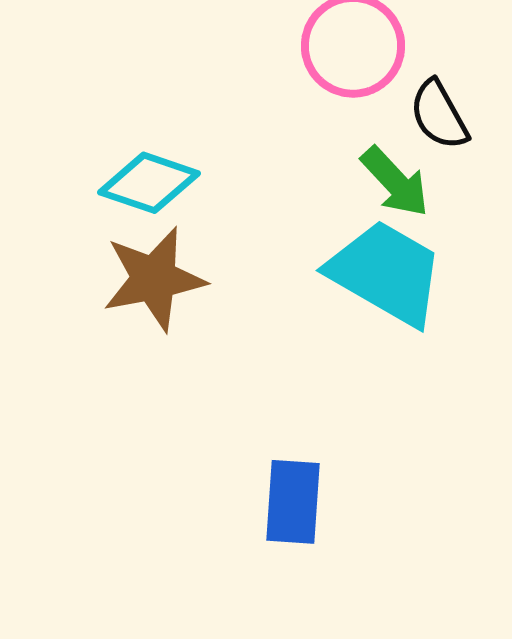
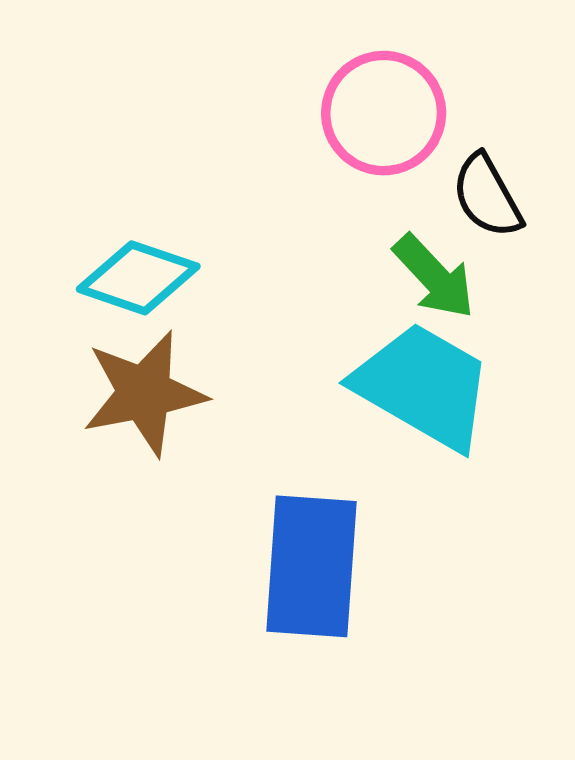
blue rectangle: (293, 502) -> (311, 566), moved, size x1.4

